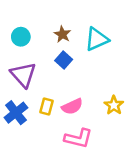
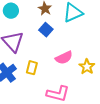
pink semicircle: (72, 107) -> (64, 58), moved

